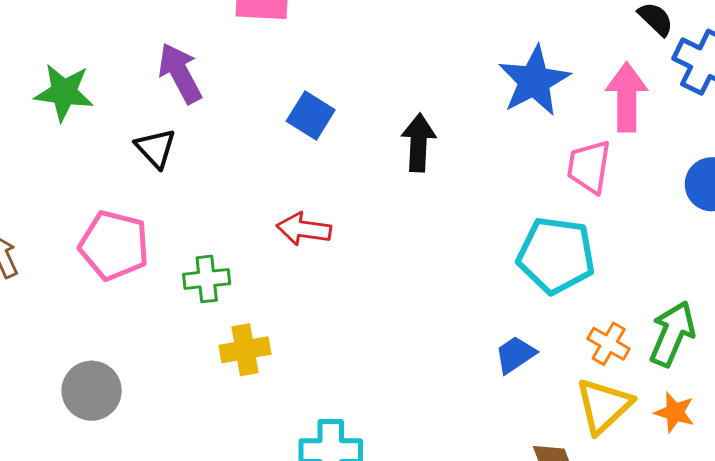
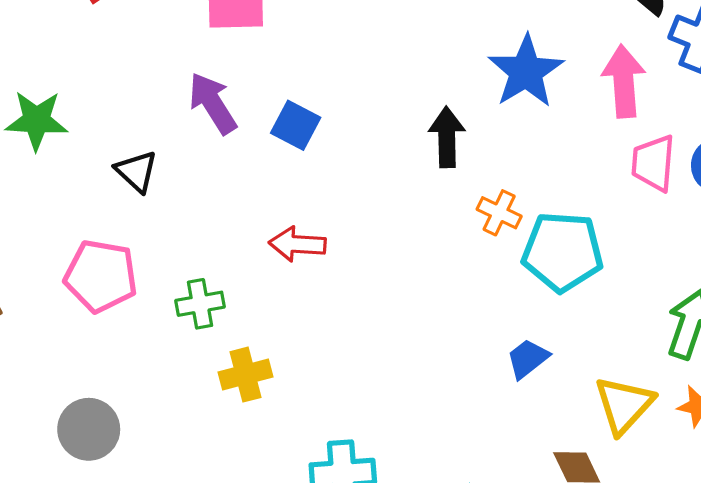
purple arrow: (180, 73) -> (213, 103), moved
black arrow: (419, 143) -> (447, 137), moved
pink trapezoid: (589, 167) -> (653, 163), moved
orange cross: (609, 344) -> (499, 213), moved

